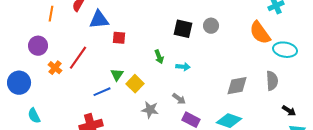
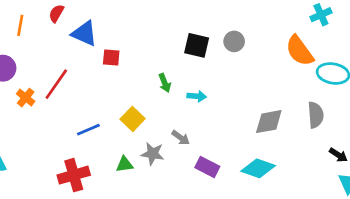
blue triangle: (99, 20) -> (84, 33), turned 30
green triangle: (117, 75) -> (125, 164), moved, turned 48
gray arrow: (179, 99) -> (181, 138), moved

